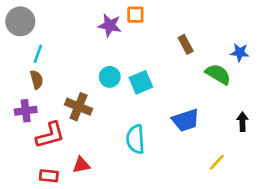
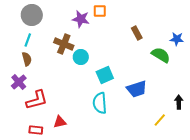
gray circle: (20, 21) -> (32, 15), moved
cyan square: (141, 82) -> (105, 75), moved
brown cross: (79, 107) -> (64, 44), moved
purple cross: (26, 111) -> (19, 82), turned -35
black arrow: (242, 122) -> (179, 102), moved

